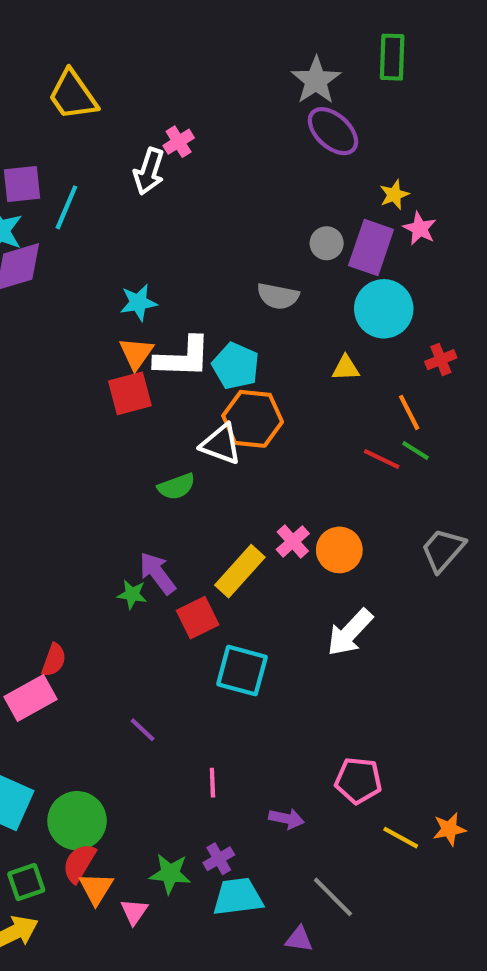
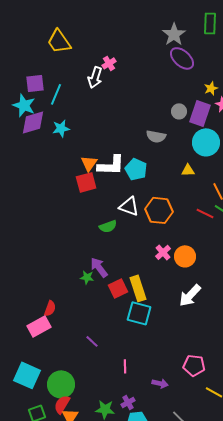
cyan star: (138, 302) -> (61, 128), moved
orange hexagon: (253, 419) -> (159, 210), moved
yellow rectangle: (240, 571) -> (138, 288), moved, turned -60

